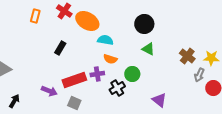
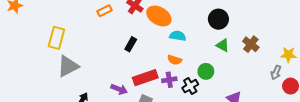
orange rectangle: (35, 16) -> (105, 11), turned 48
brown cross: (187, 56) -> (251, 44), moved
orange semicircle: (110, 59) -> (175, 60), moved
purple cross: (97, 74) -> (169, 80), moved

